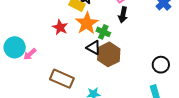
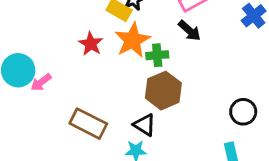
black arrow: (123, 15) -> (189, 31), turned -63
green cross: (103, 32) -> (157, 55), turned -32
black triangle: (94, 48) -> (144, 125), moved

